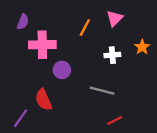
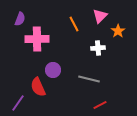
orange line: (85, 27) -> (74, 24), turned -56
orange star: (142, 47) -> (118, 31), moved
purple circle: (62, 70) -> (53, 70), moved

